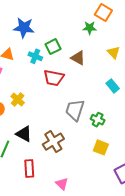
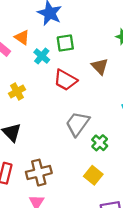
green square: (53, 47) -> (65, 43), moved
cyan cross: (35, 56) -> (42, 56), moved
brown cross: (53, 142) -> (39, 173), moved

